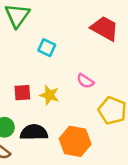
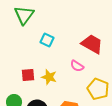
red trapezoid: (105, 28) -> (92, 44), moved

